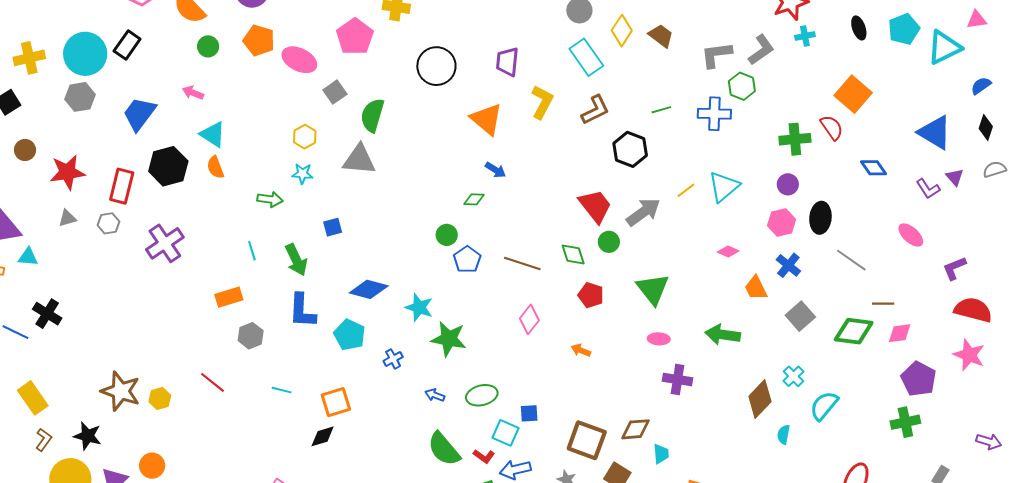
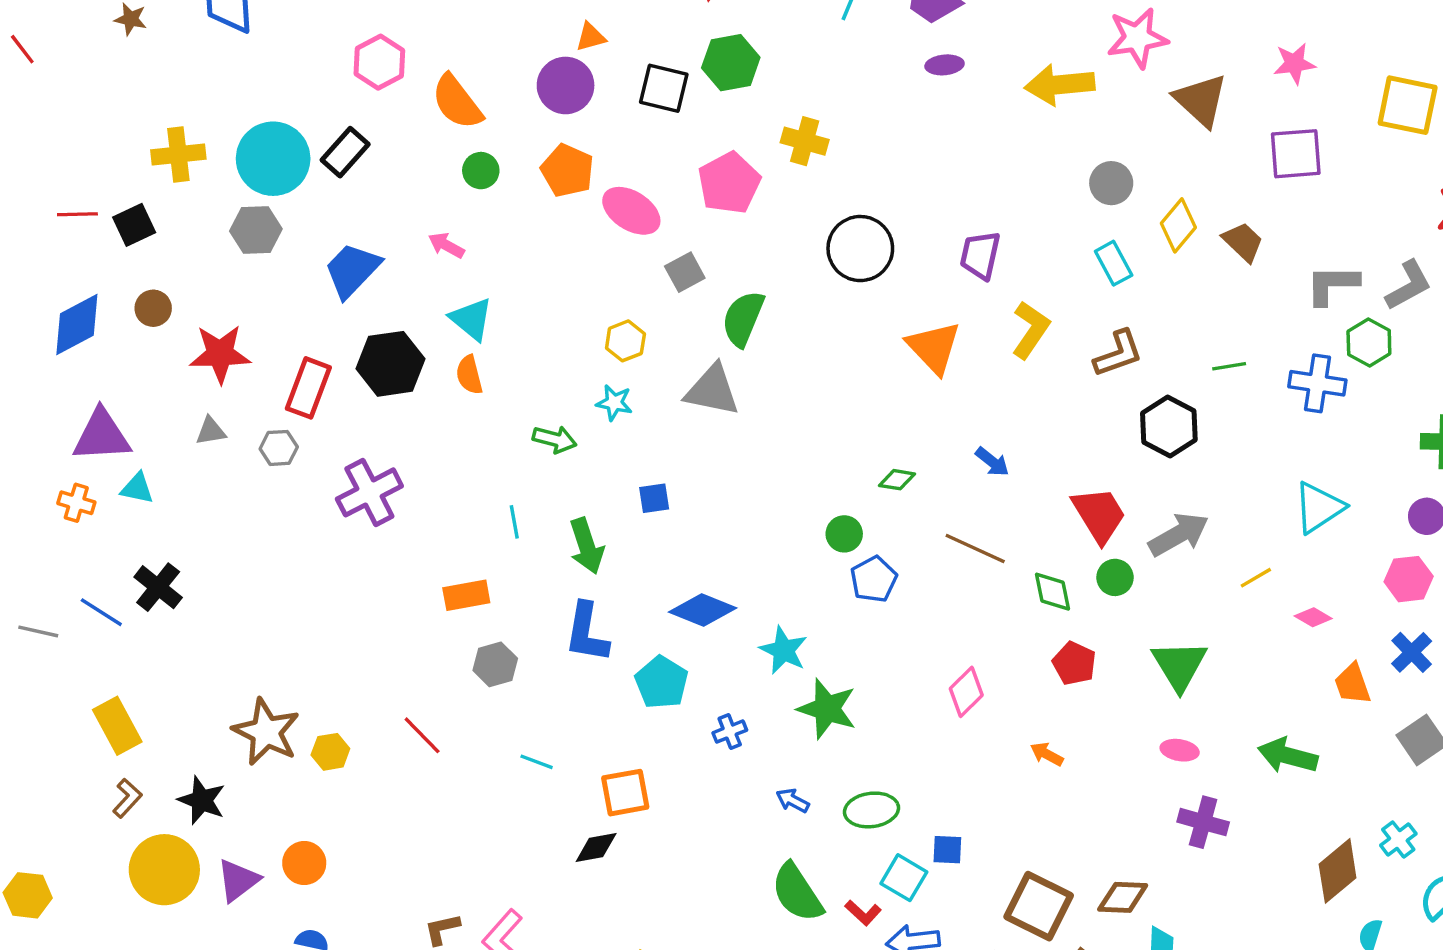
cyan rectangle: (586, 57) -> (1114, 263), size x0.7
blue arrow: (495, 170) -> (992, 462), moved
yellow line: (686, 190) -> (1256, 578), moved
brown line: (522, 263) -> (975, 548), moved

